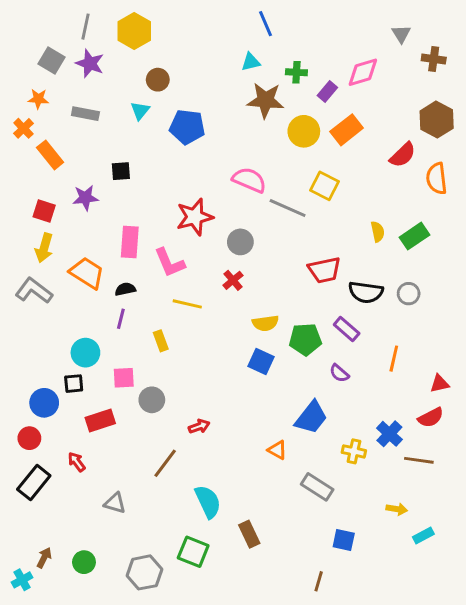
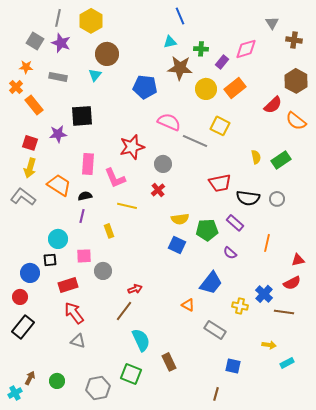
brown circle: (158, 80) -> (107, 54), size x1.5
blue pentagon: (187, 127) -> (145, 87), moved
black square: (121, 171) -> (82, 116), size x1.6
orange semicircle: (437, 179) -> (296, 121), turned -45
red arrow: (77, 462) -> (74, 313), moved, size x1.6
brown line: (165, 463) -> (124, 311), moved

